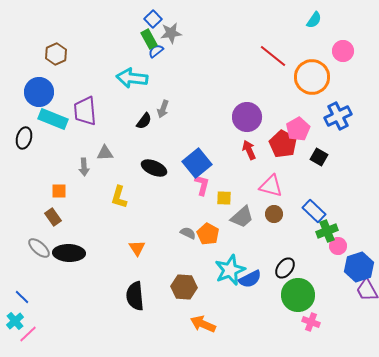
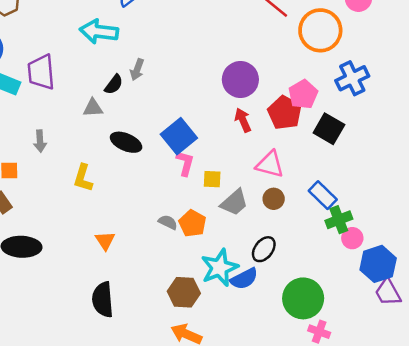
gray triangle: (105, 153) -> (93, 108), moved
black square: (319, 157) -> (329, 129), size x1.4
black ellipse: (285, 268) -> (264, 249), moved
brown hexagon: (184, 287) -> (184, 292), moved

